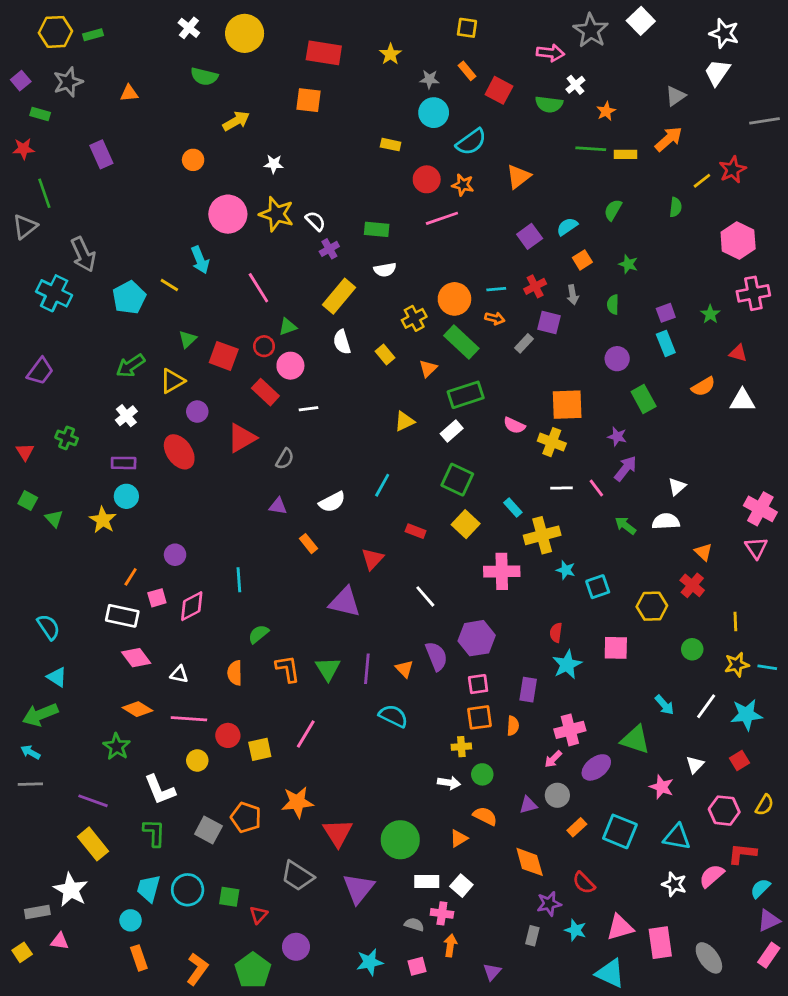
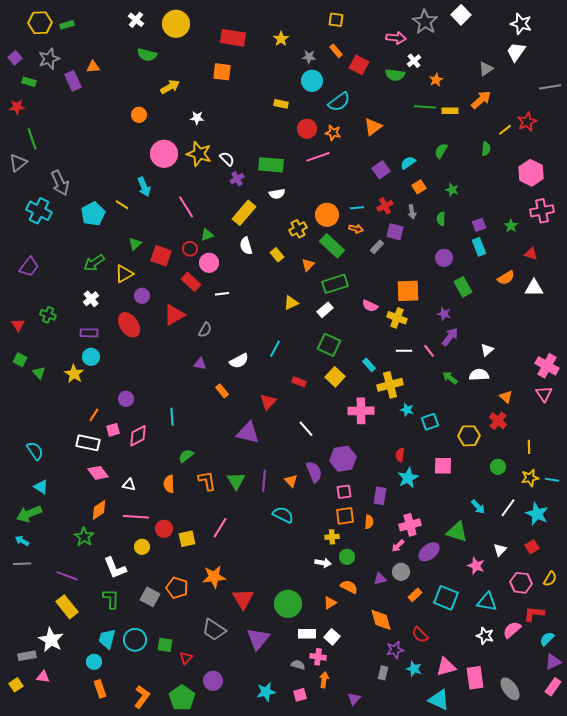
purple rectangle: (101, 154) -> (73, 81), moved
green rectangle: (377, 229) -> (271, 165), size x1.4
orange diamond: (137, 709) -> (99, 510), turned -65
cyan star: (746, 715) -> (537, 514), turned 30

